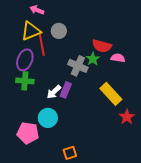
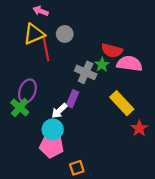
pink semicircle: (118, 58) -> (129, 64), size x1.6
purple ellipse: (25, 60) -> (27, 91), moved
green cross: (25, 81) -> (20, 108), moved, turned 36
white arrow: (54, 92) -> (59, 111), moved
pink pentagon: (28, 133) -> (52, 146), moved

